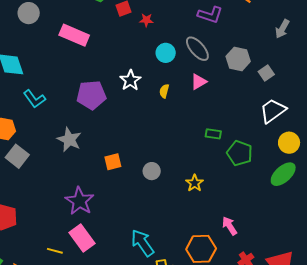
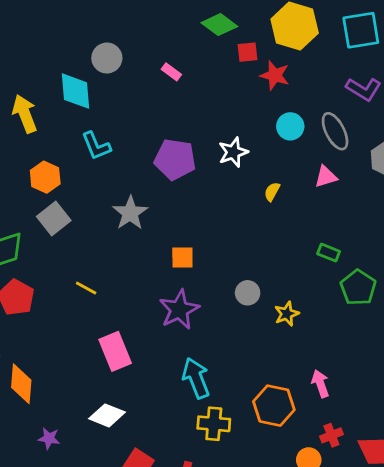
gray circle: (29, 13) -> (107, 58), moved
red star: (146, 20) -> (275, 75), size x1.5
pink rectangle: (74, 35) -> (171, 72), size x0.5
yellow semicircle: (164, 91) -> (272, 192), moved
gray circle: (152, 171) -> (248, 293), moved
purple star: (80, 201) -> (179, 310), moved
yellow line: (55, 251) -> (86, 288), moved

